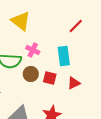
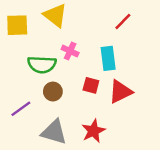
brown circle: (31, 74) -> (53, 92), moved
red triangle: (74, 83) -> (120, 92), size x1.5

